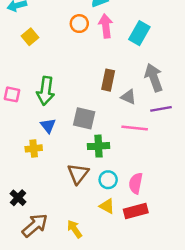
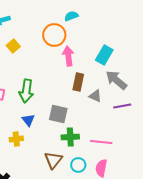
orange circle: (79, 24) -> (54, 35), size x1.5
pink arrow: (106, 26) -> (68, 56), moved
cyan rectangle: (139, 33) -> (104, 55), moved
gray arrow: (154, 78) -> (116, 80), turned -30
pink line: (135, 128) -> (101, 142), moved

